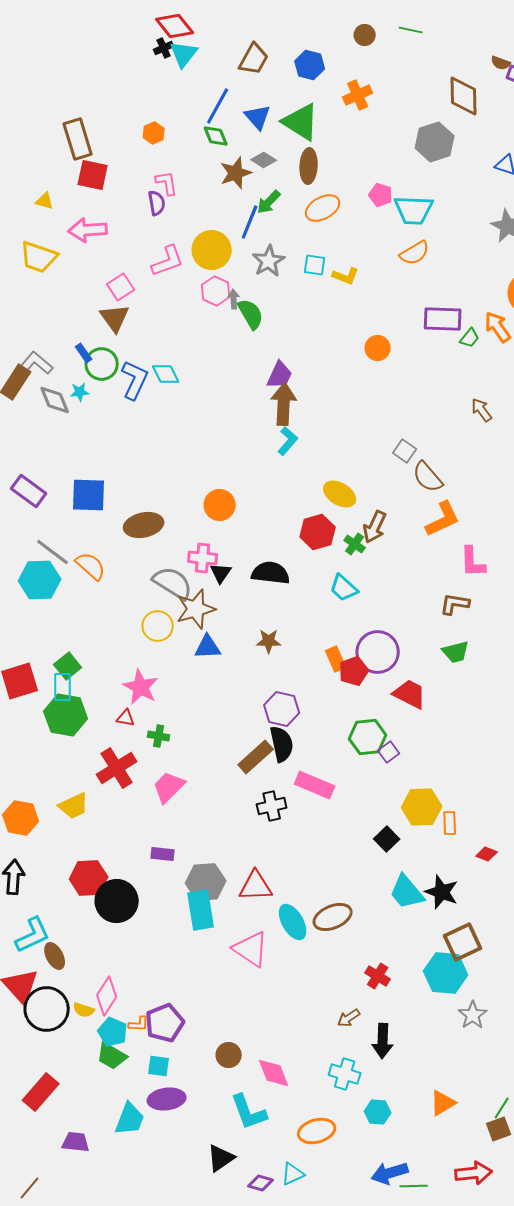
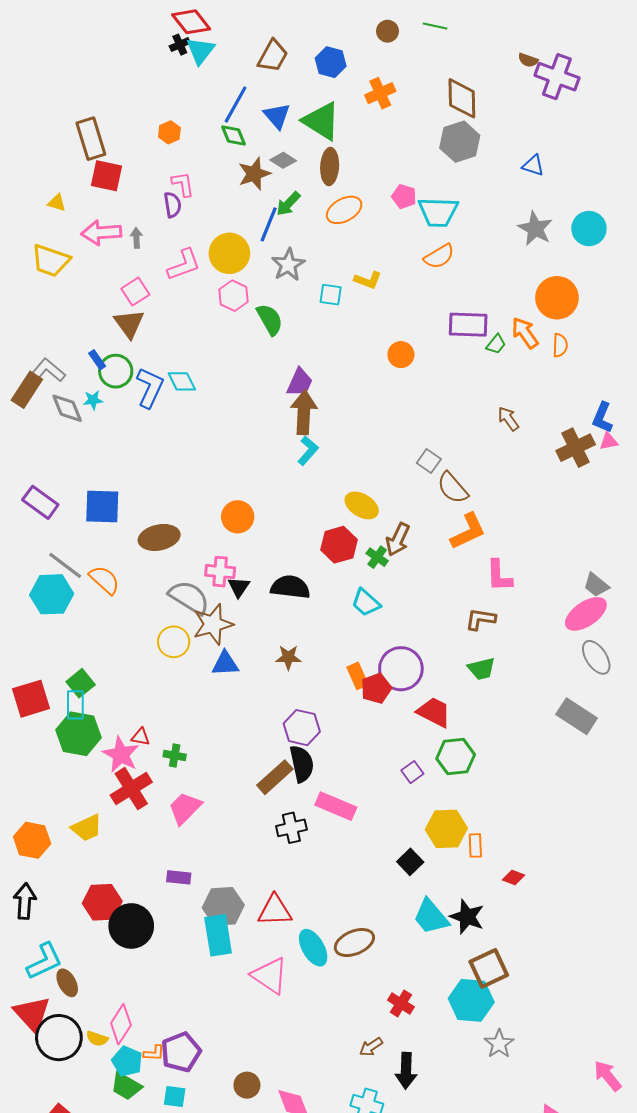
brown diamond: (464, 96) -> (462, 98), moved
cyan square: (315, 265) -> (331, 295), moved
gray arrow: (234, 299) -> (136, 238), moved
pink star: (141, 687) -> (121, 754), moved
green hexagon: (368, 737) -> (456, 757), moved

